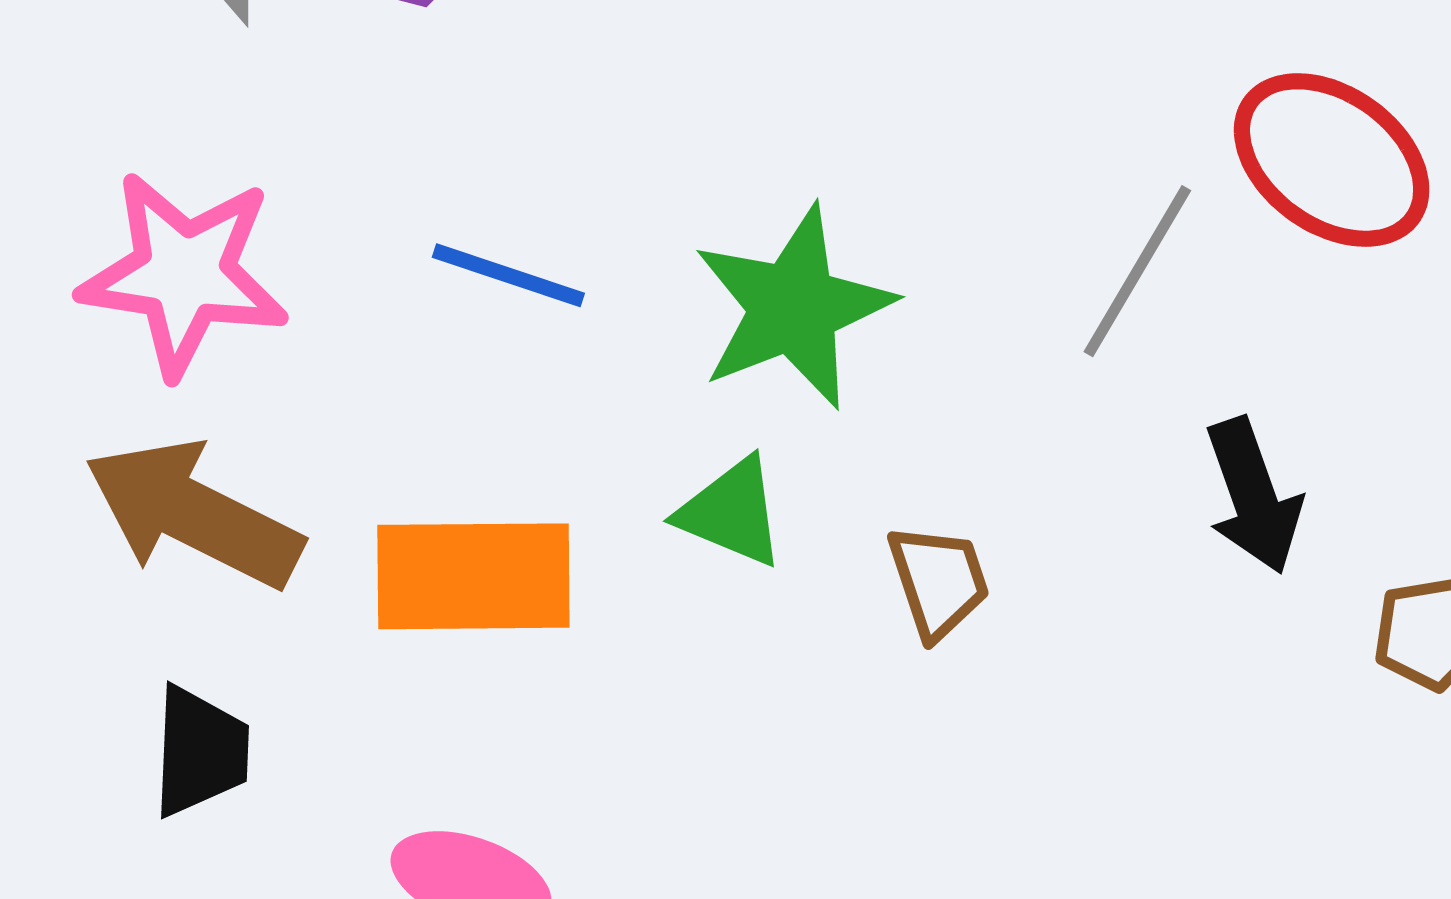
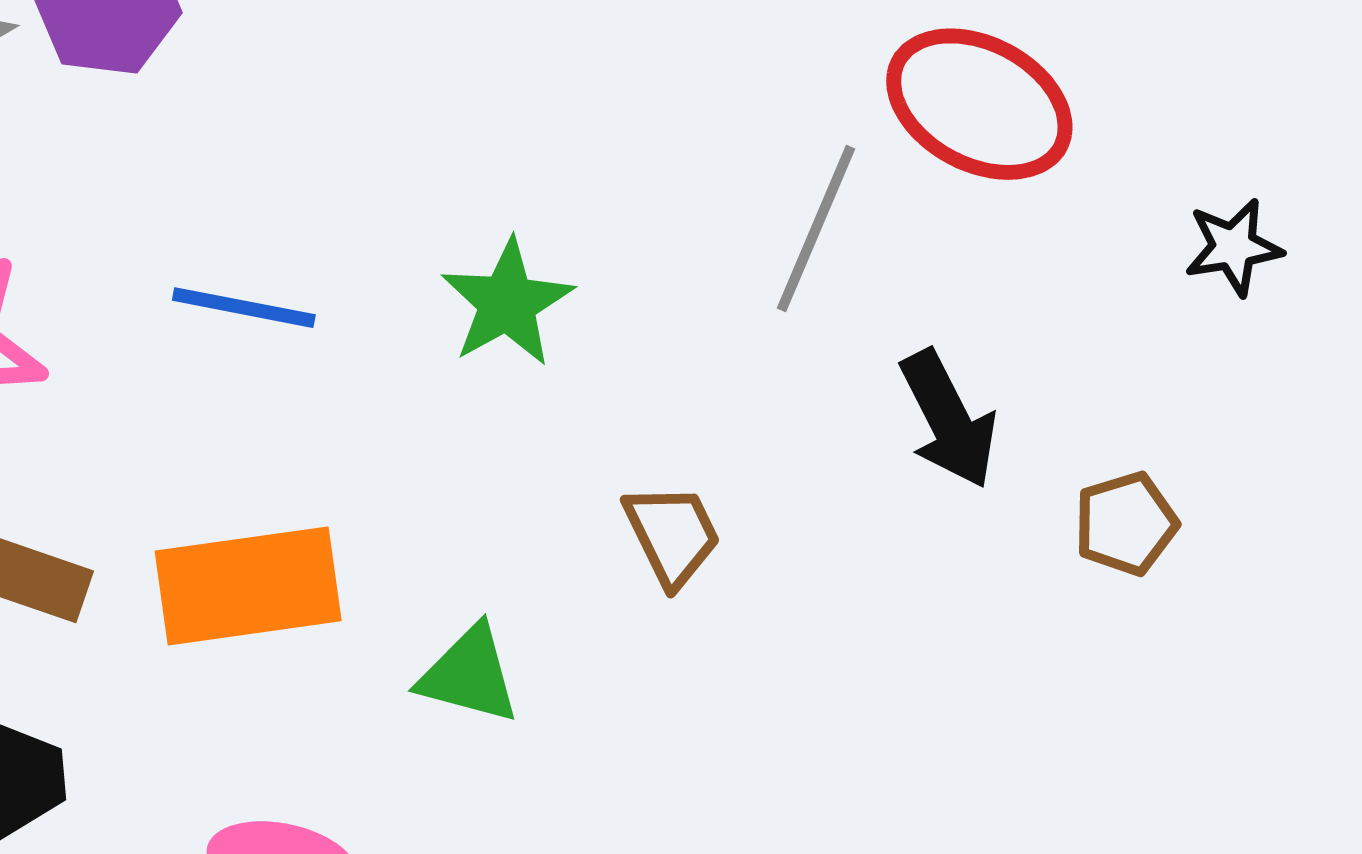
green star: (793, 307) -> (507, 303), size x0.7
green triangle: (731, 512) -> (469, 675), moved

